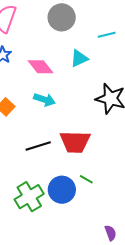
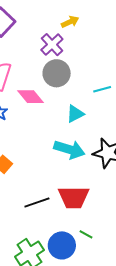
pink diamond: (40, 67) -> (30, 97), moved
cyan arrow: (44, 100) -> (69, 149), moved, size x1.4

